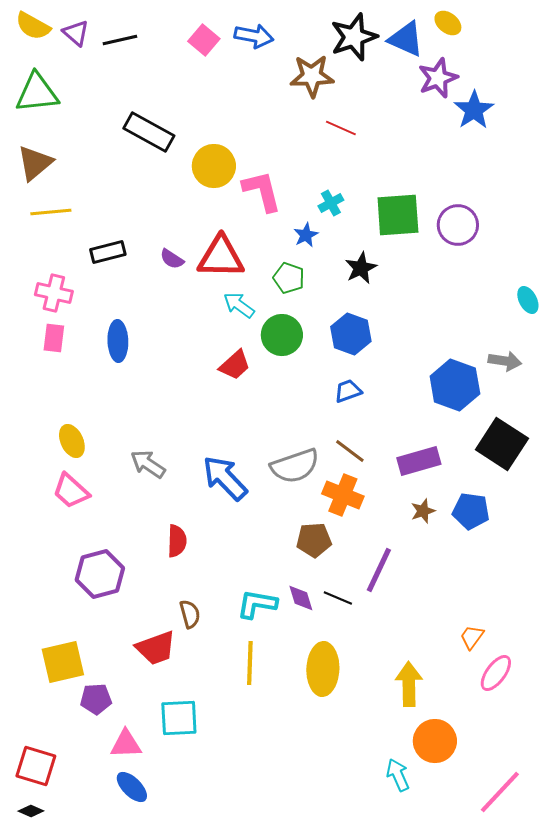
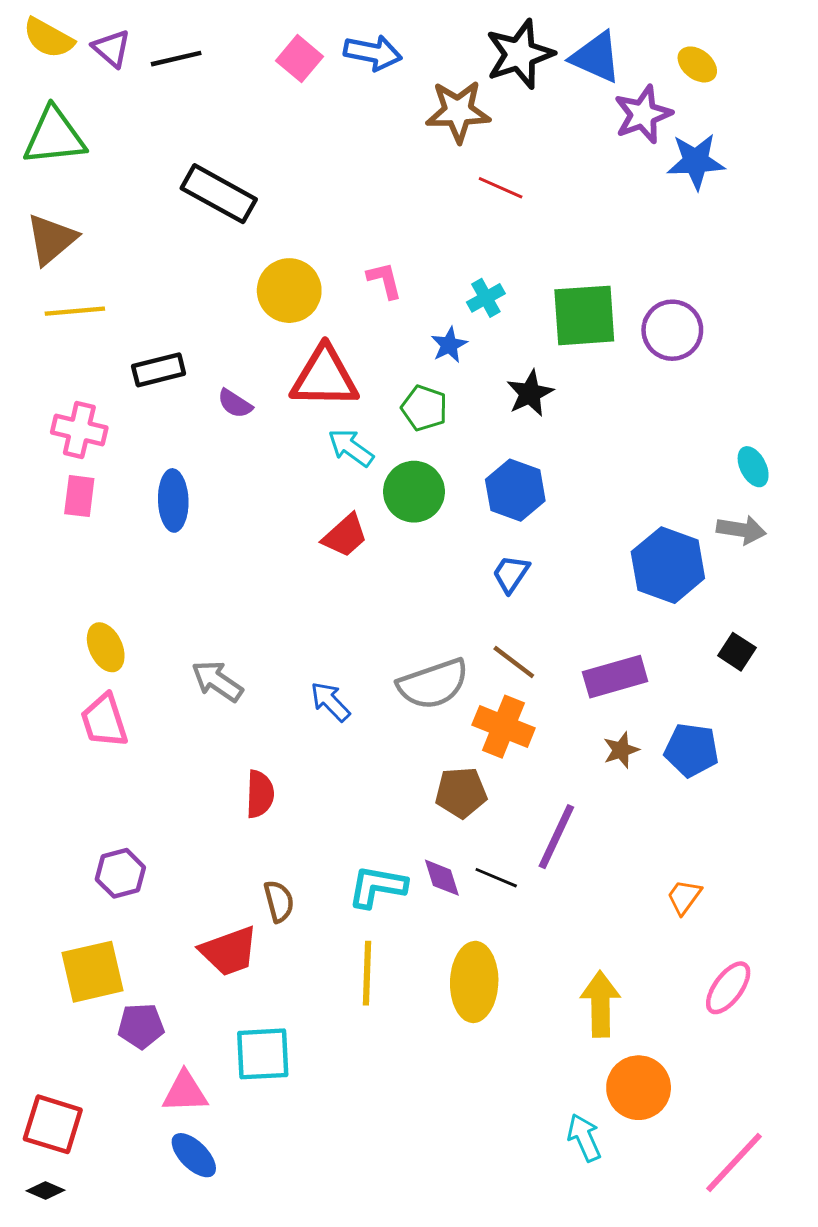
yellow ellipse: (448, 23) -> (697, 64), moved
blue star: (474, 110) -> (696, 161), turned 30
yellow circle: (214, 166) -> (289, 291), moved
pink L-shape: (262, 191) -> (385, 280), size x0.6
purple semicircle: (172, 259) -> (235, 404), moved
cyan ellipse: (528, 300) -> (753, 467), moved
blue trapezoid: (348, 391) -> (511, 574), turned -36
black square: (502, 444) -> (737, 652), size x0.5
blue arrow: (225, 478) -> (330, 702), size x0.6
pink trapezoid: (71, 491) -> (104, 721), turned 30
purple hexagon: (100, 574) -> (120, 873), moved, size x0.7
orange trapezoid: (472, 637) -> (684, 897), moved

